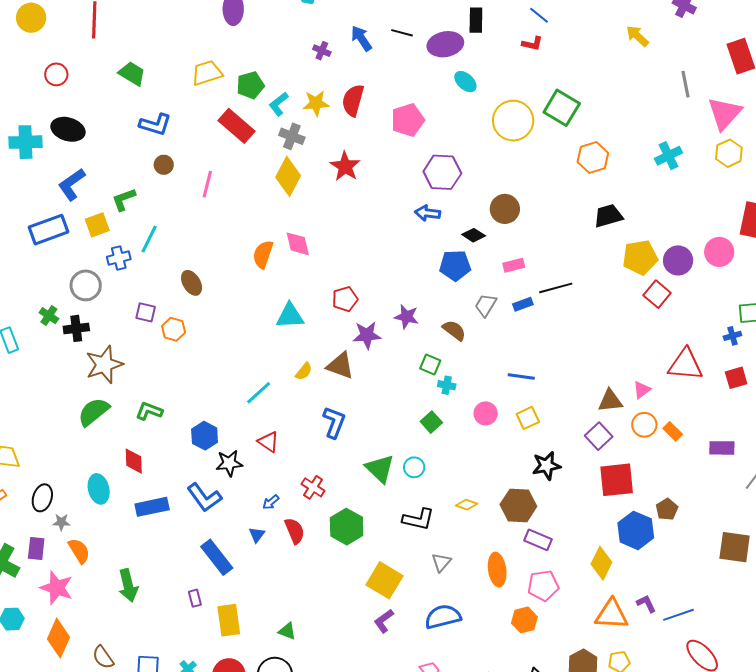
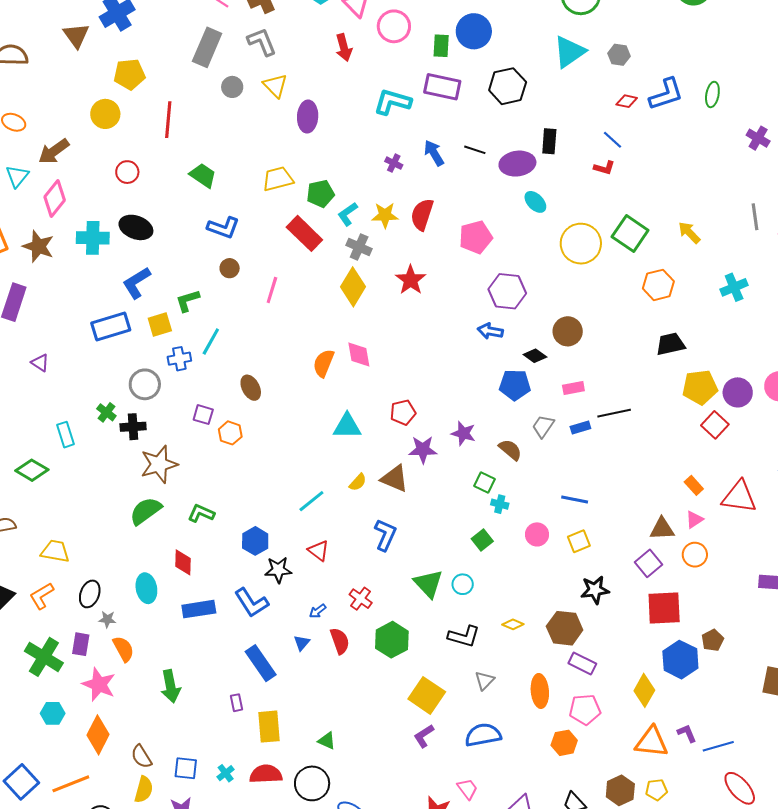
yellow arrow: (637, 36) -> (689, 233), moved
orange rectangle: (673, 431) -> (694, 485), moved

